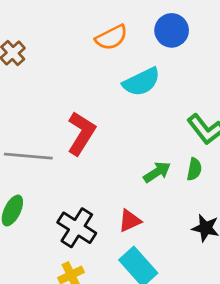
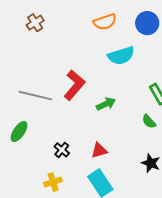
green semicircle: (194, 169) -> (149, 121), turned 119
green arrow: (157, 172) -> (106, 104), moved
black cross: (77, 228) -> (62, 150), size x0.6

